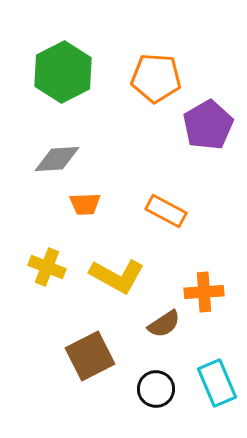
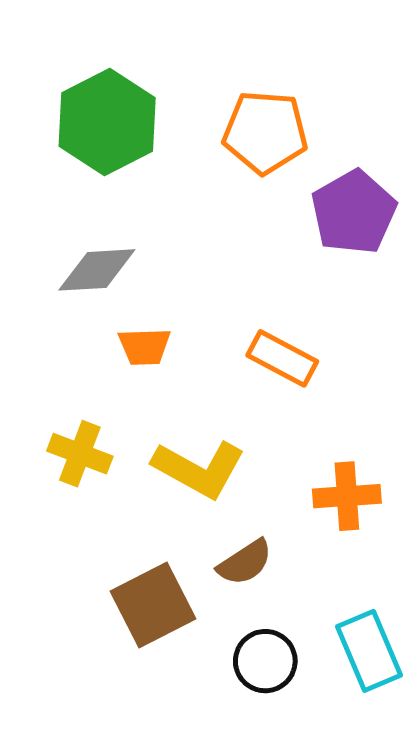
brown semicircle: (164, 324) -> (245, 562), moved

